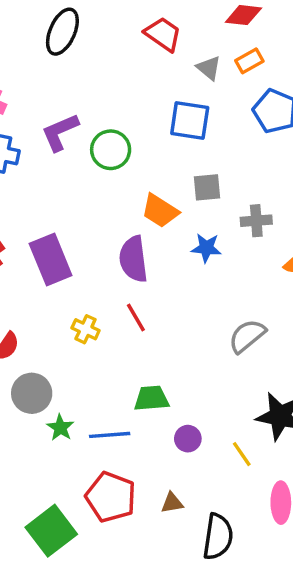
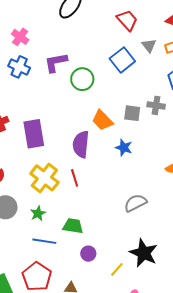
blue square: (190, 120) -> (122, 60), moved, turned 30
gray cross: (256, 221) -> (156, 105), moved
yellow cross: (86, 329) -> (44, 178), size x1.8
green star: (60, 428) -> (38, 213), moved
yellow line: (242, 454) -> (117, 269), turned 63

